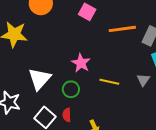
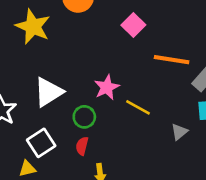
yellow line: (109, 82) -> (138, 107), moved
red semicircle: (67, 115) -> (82, 146), moved

